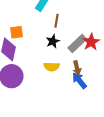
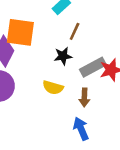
orange square: (17, 32) -> (20, 32), size x1.6
blue arrow: (79, 81) -> (81, 129), moved

